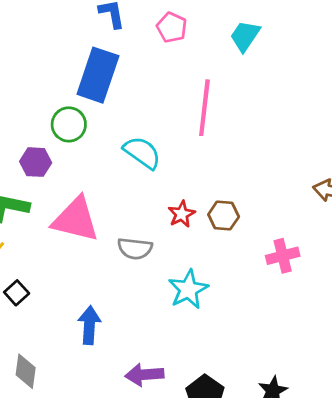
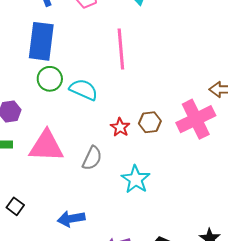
green circle: (69, 124) -> (50, 79), moved
gray semicircle: (135, 248) -> (92, 158), turned -60
pink cross: (283, 256) -> (196, 119), moved, size x1.6
blue arrow: (89, 325) -> (71, 219), turned -92

